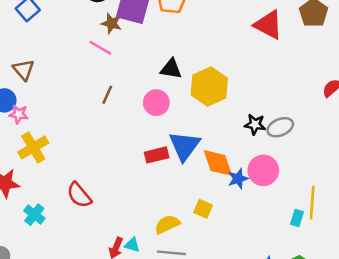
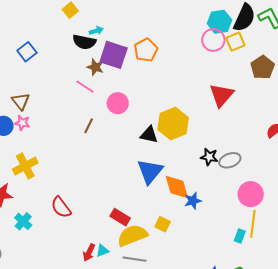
red triangle: (268, 25) -> (221, 95), moved, turned 40
black triangle: (171, 69) -> (149, 135), moved
pink circle: (156, 103) -> (118, 103), moved
pink star: (19, 114) -> (22, 123), moved
red rectangle: (157, 155) -> (120, 217), moved, turned 42
pink circle: (263, 170) -> (251, 194), moved
yellow semicircle: (167, 224) -> (132, 235), size x1.4
cyan triangle: (132, 245) -> (102, 251), turned -40

